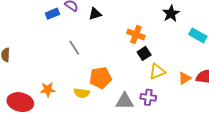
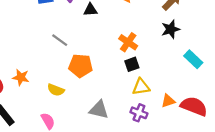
gray line: (74, 48) -> (60, 40), turned -35
orange pentagon: (100, 78) -> (81, 66), moved
purple cross: (148, 97) -> (139, 113), moved

